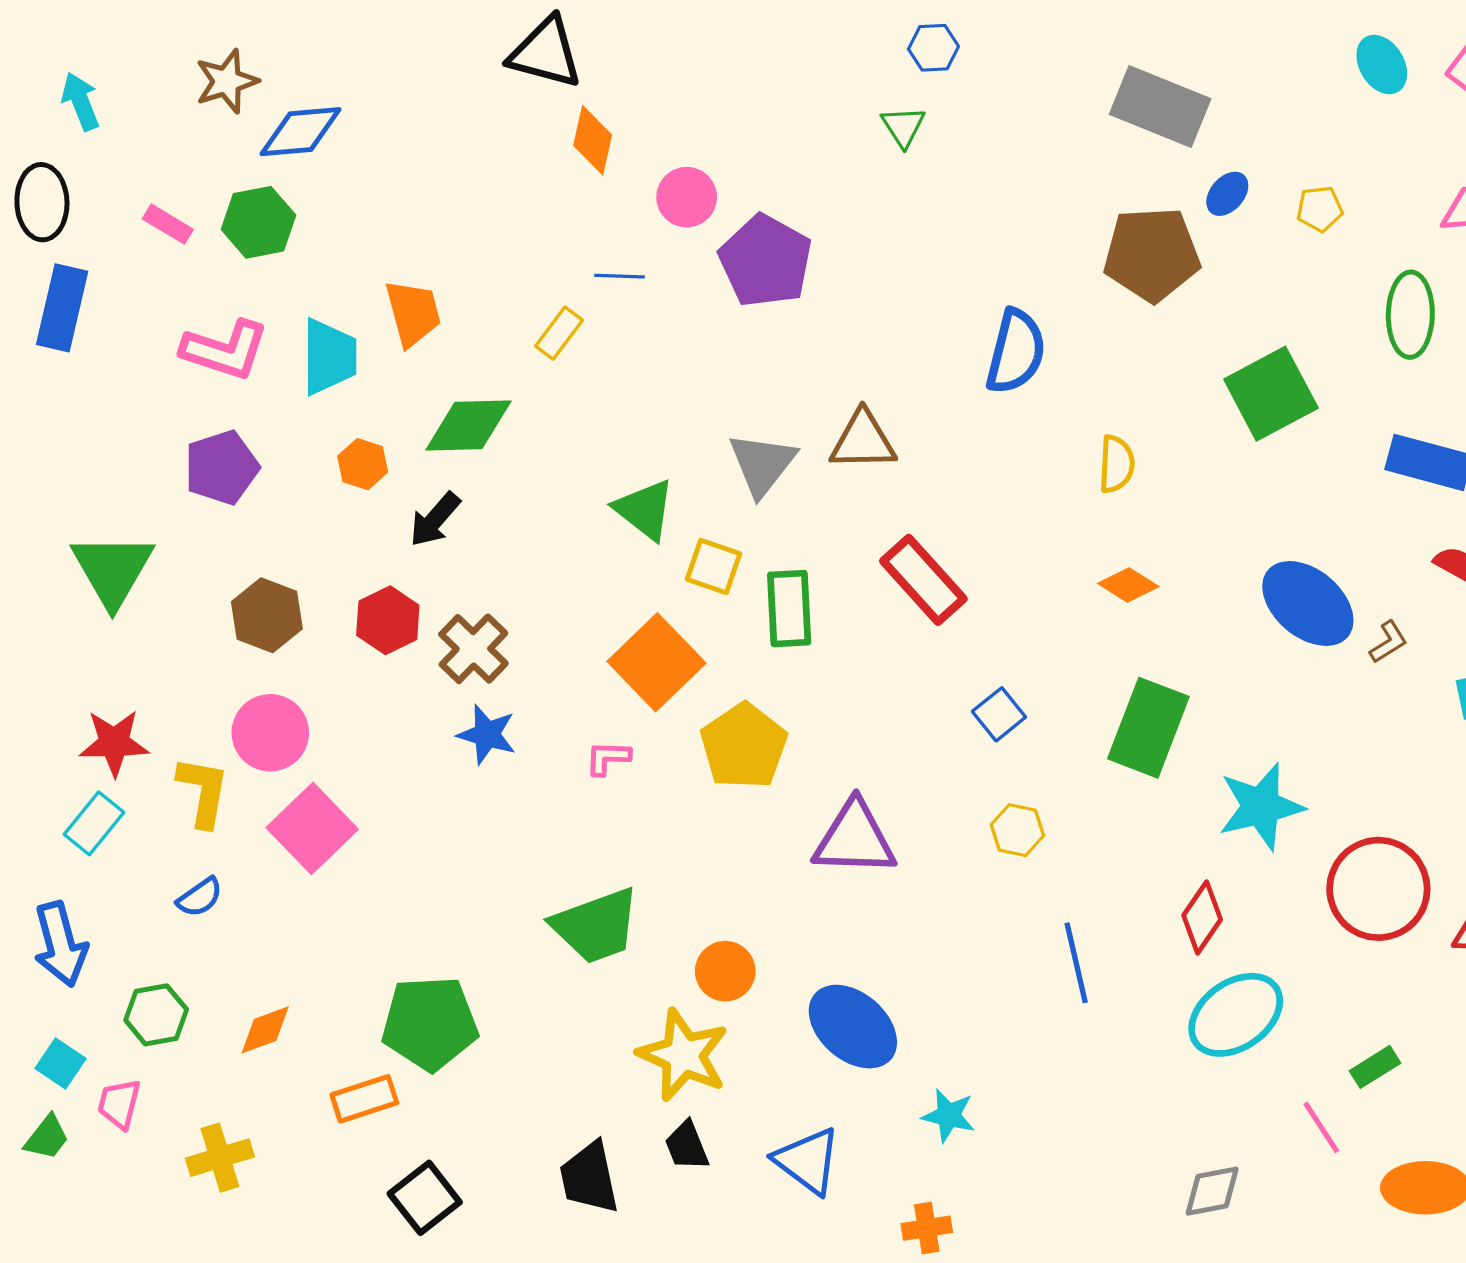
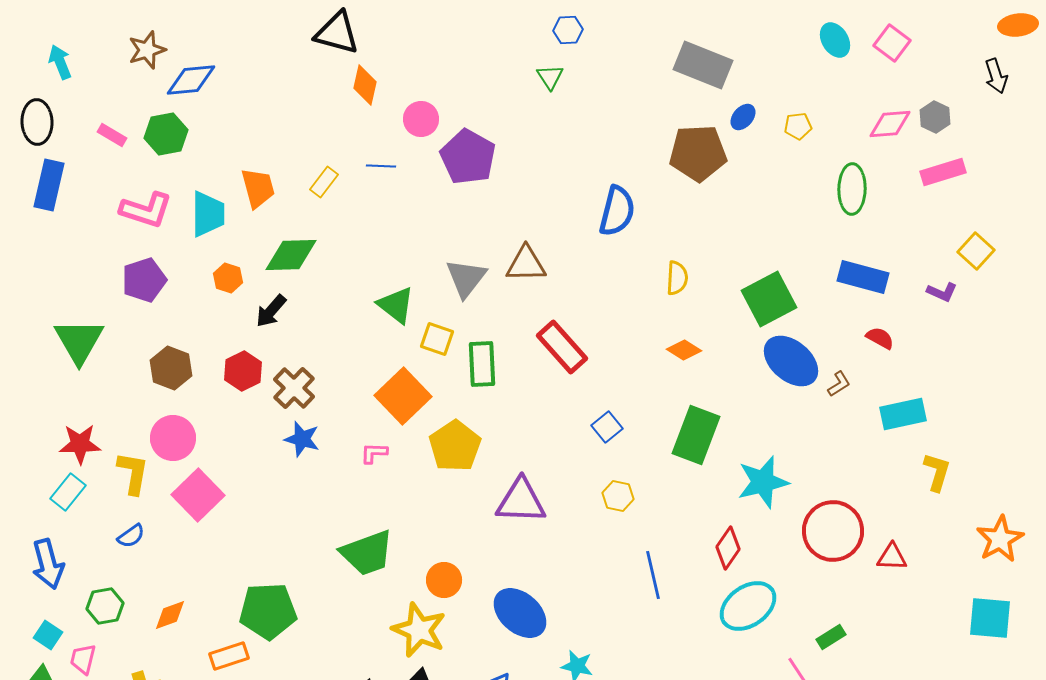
yellow rectangle: (559, 333) -> (324, 182), moved
green square: (1271, 394) -> (769, 299), moved

